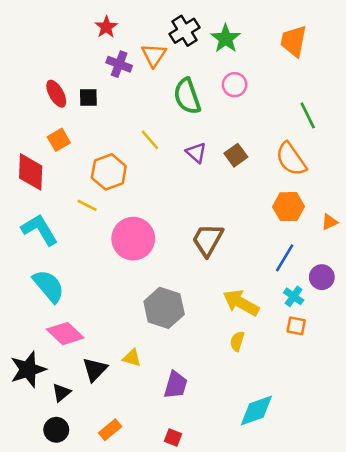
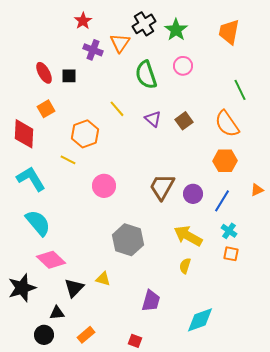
orange triangle: (330, 222) -> (257, 190), moved
pink circle: (133, 239) -> (104, 186), size x0.7
purple circle: (322, 277) -> (193, 194), moved
purple trapezoid: (176, 385) -> (151, 301), moved
black triangle: (61, 393) -> (57, 313), moved, turned 35

